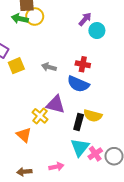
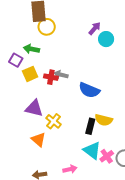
green arrow: (20, 19) -> (31, 49), moved
red cross: (83, 64) -> (51, 77), moved
purple triangle: (56, 104) -> (34, 108), moved
cyan triangle: (80, 147) -> (92, 150), turned -30

